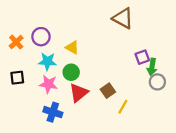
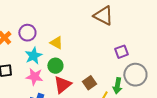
cyan star: (47, 61) -> (33, 56), turned -30
green arrow: (152, 67) -> (117, 86), moved
gray circle: (157, 82) -> (135, 75), size x1.5

